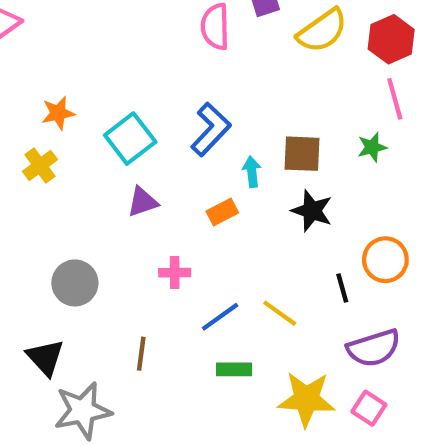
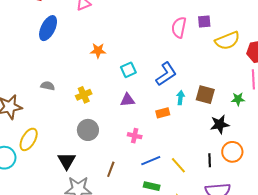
cyan square: (130, 139) -> (128, 70), size x0.7
yellow cross: (40, 165) -> (84, 95), moved
black star: (312, 211) -> (220, 124), moved, turned 30

